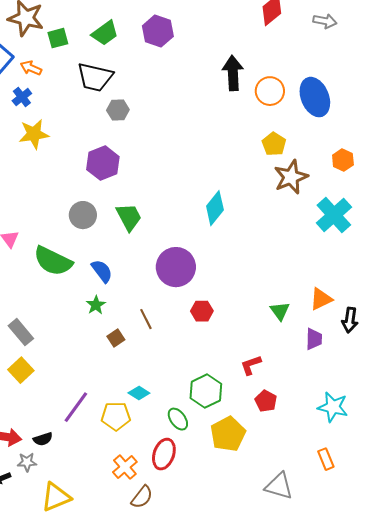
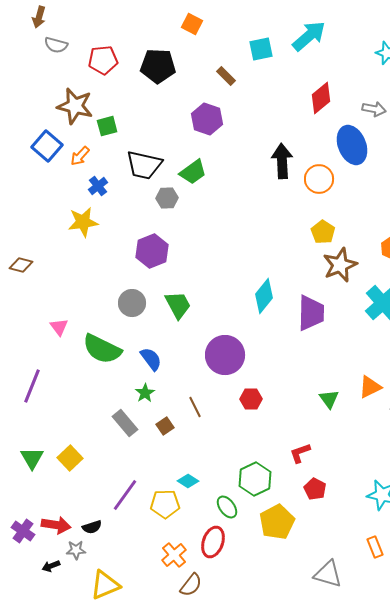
green trapezoid: (105, 33) -> (193, 172), moved
orange arrow: (31, 68) -> (80, 156), turned -70
blue cross: (22, 97) -> (98, 186), moved
blue ellipse: (315, 97) -> (352, 145), moved
gray rectangle: (21, 332) -> (125, 423), moved
purple trapezoid: (314, 339) -> (311, 313), moved, size x1.6

